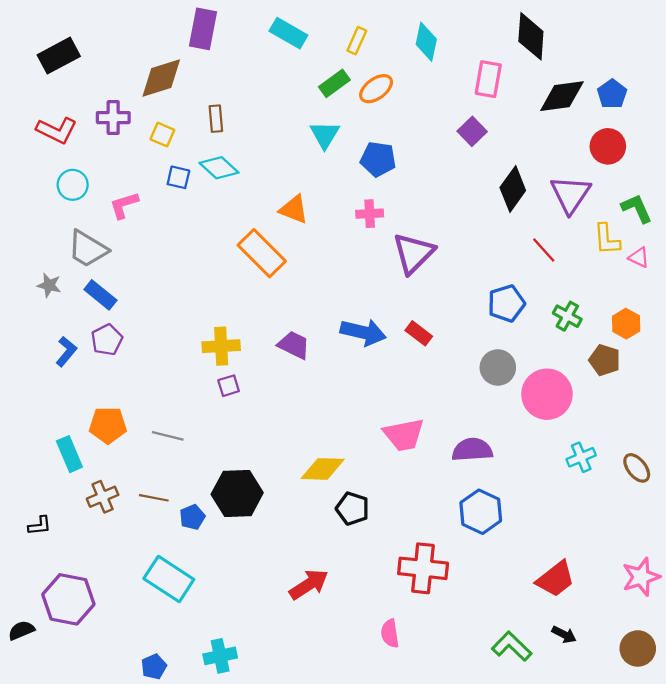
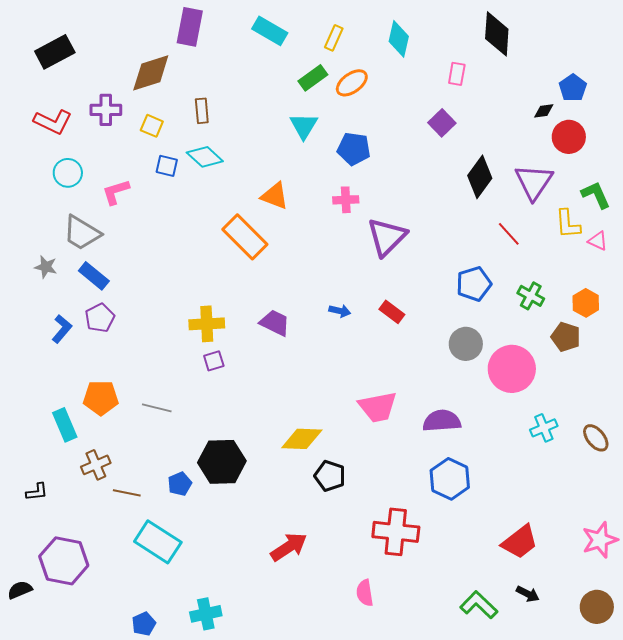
pink rectangle: (488, 79) -> (457, 74), size x0.7
black diamond: (562, 96) -> (544, 111), moved, size x0.5
blue arrow: (363, 332) -> (340, 311), size x0.5
brown line: (154, 498) -> (127, 493), moved

